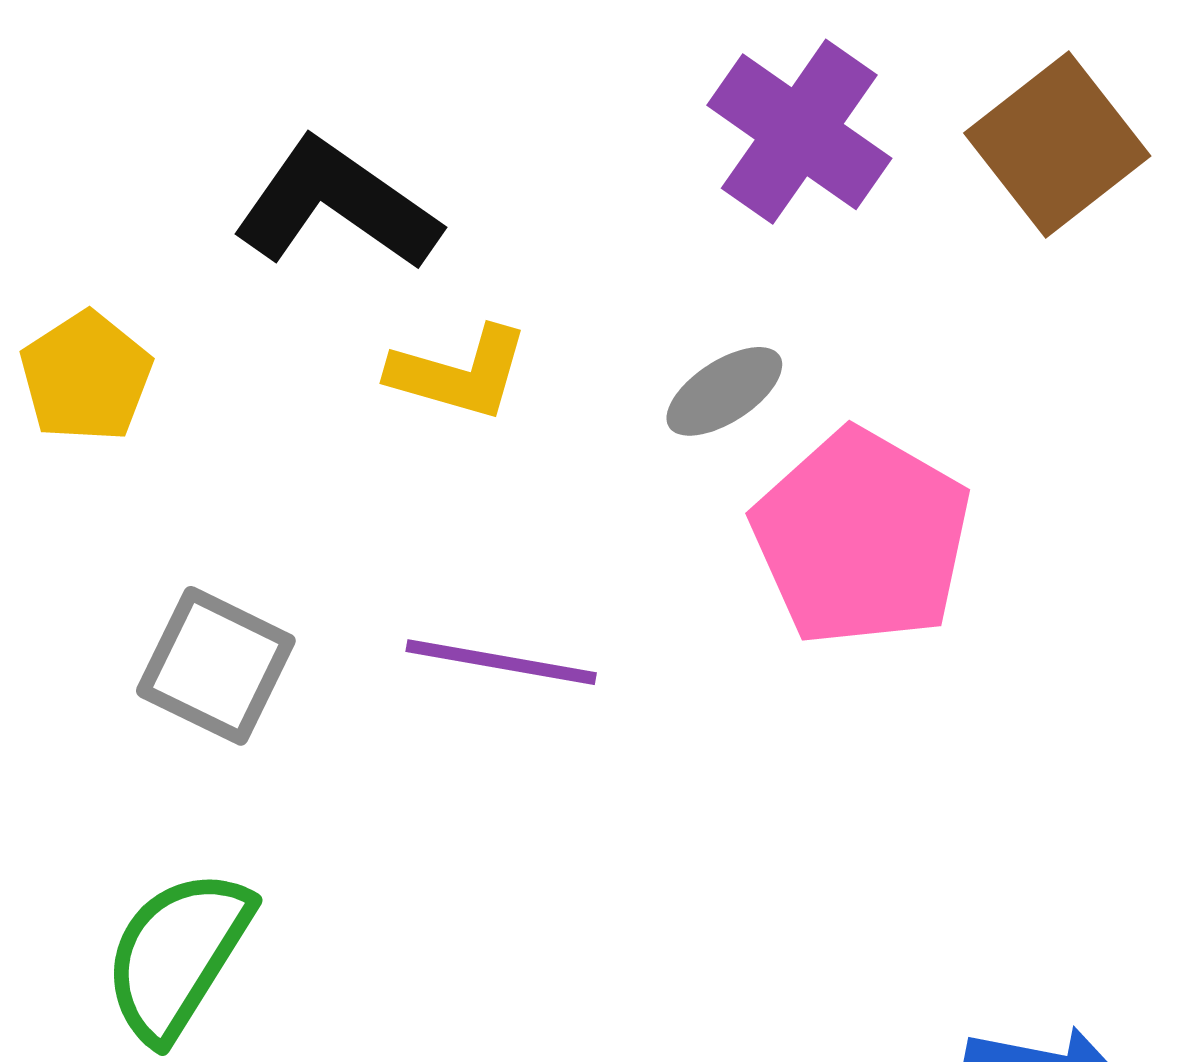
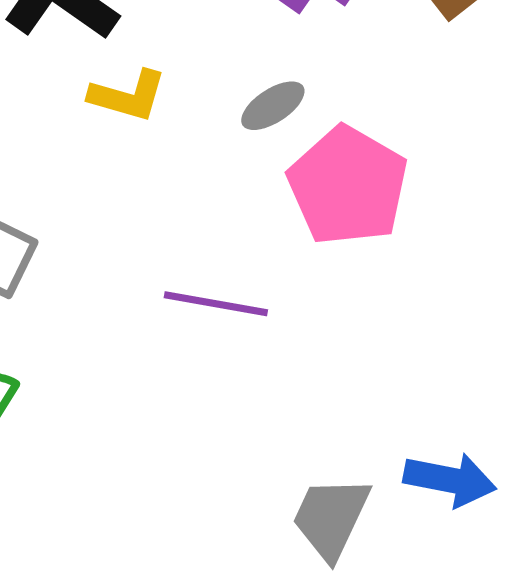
purple line: (501, 662) -> (216, 304), moved

